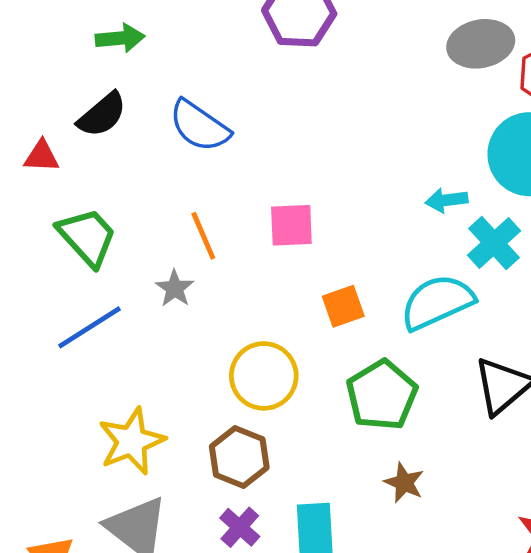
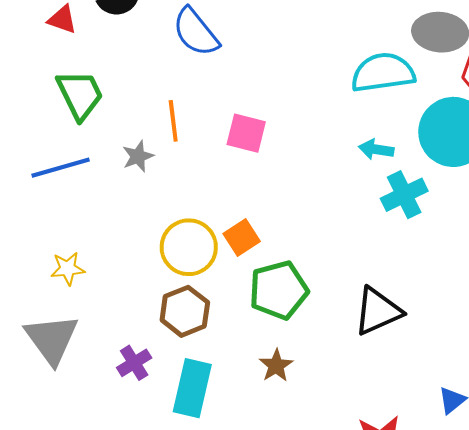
cyan semicircle: (437, 302) -> (383, 73), moved
orange square: (343, 306) -> (242, 238), moved, turned -30
yellow star: (132, 441) -> (68, 269), size x0.6
brown hexagon: (239, 457) -> (185, 311), moved

